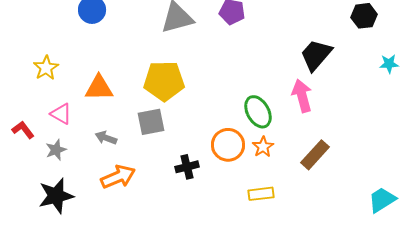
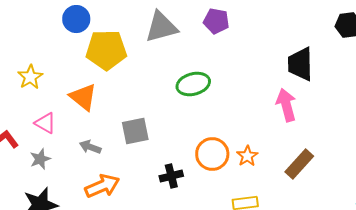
black trapezoid: (316, 55) -> (300, 64), turned -42
yellow pentagon: (164, 81) -> (106, 50), moved
orange triangle: (99, 88) -> (83, 97), turned 40
green ellipse: (258, 112) -> (193, 84), moved, turned -76

